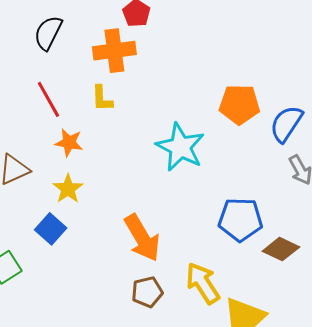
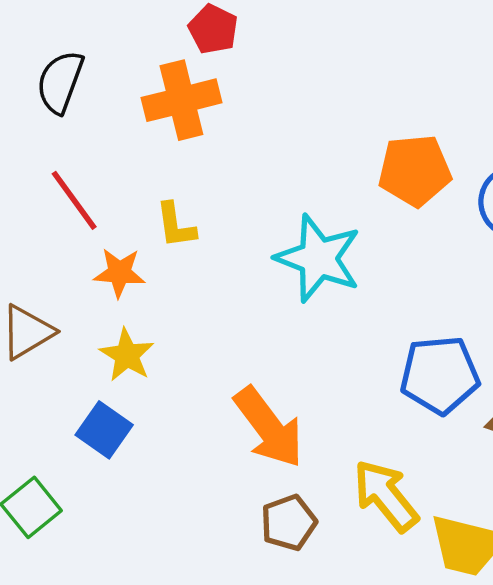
yellow L-shape: (102, 98) -> (176, 225), moved

